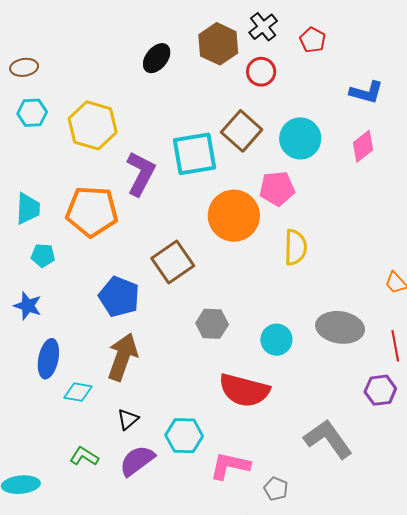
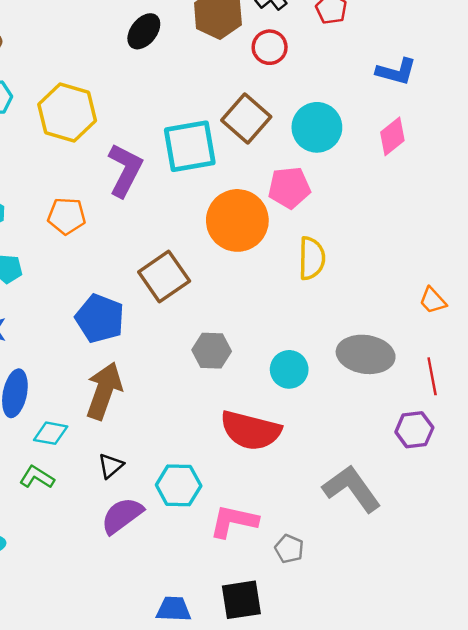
orange pentagon: (92, 211) -> (67, 216), size x0.6
green L-shape: (84, 456) -> (37, 477), moved

